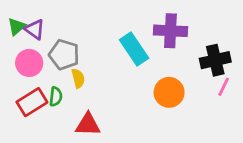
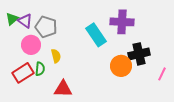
gray pentagon: (64, 55) -> (46, 27), moved
black cross: (215, 60) -> (139, 54), moved
pink circle: (29, 63) -> (31, 45), moved
pink line: (224, 87) -> (162, 74), moved

